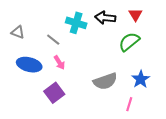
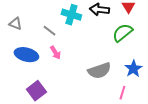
purple square: (54, 93) -> (36, 91), moved

